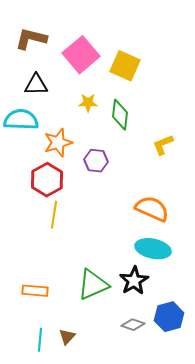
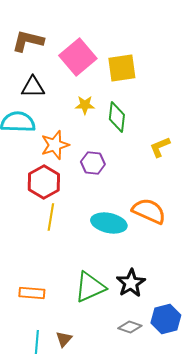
yellow square: (125, 66) -> (122, 68), turned -32
cyan ellipse: (153, 249) -> (109, 223), moved

